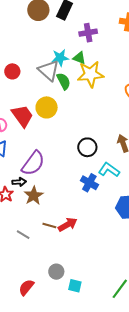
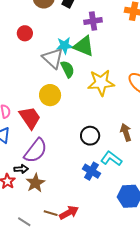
green triangle: (79, 58) -> (84, 46), size x1.6
red circle: (12, 71) -> (25, 33), moved
yellow star: (91, 74) -> (101, 83), moved
red trapezoid: (22, 116) -> (30, 118), moved

